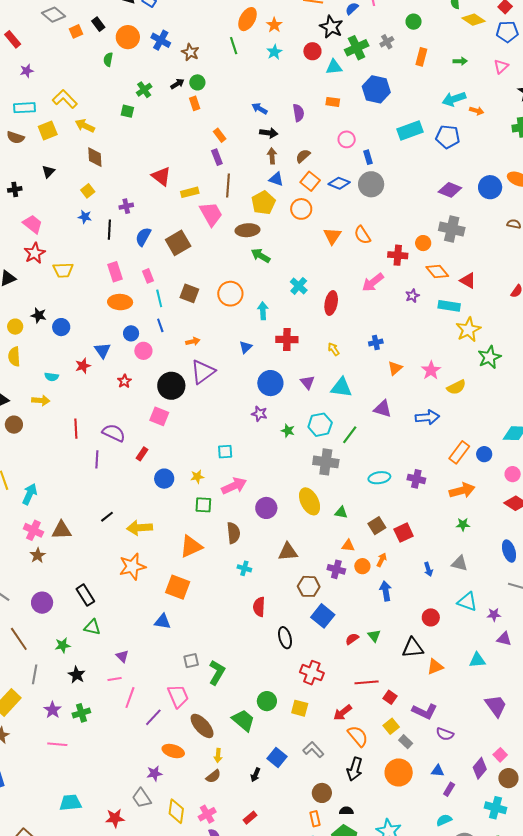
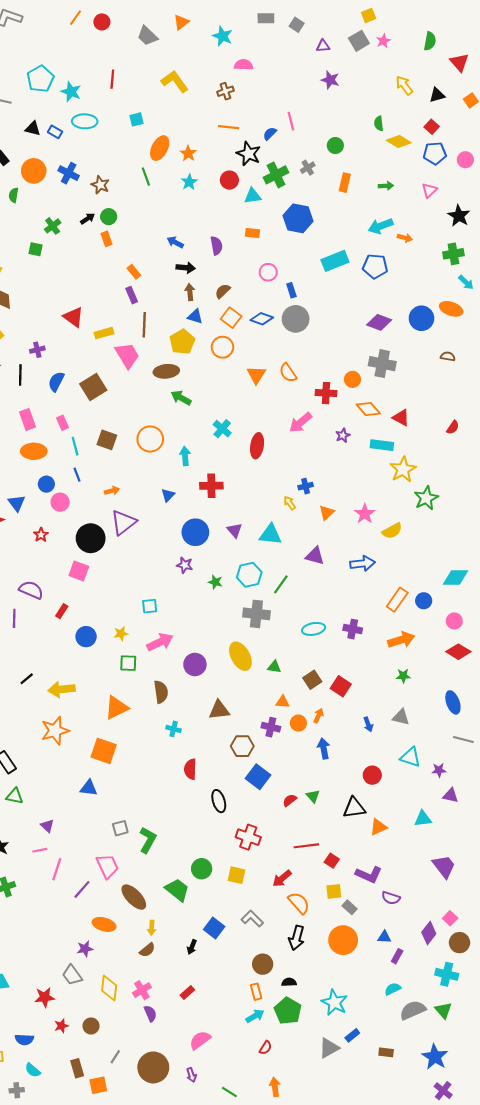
yellow arrow: (334, 349) -> (290, 503), moved
red square: (404, 533) -> (341, 686), turned -30
yellow square: (391, 726) -> (334, 891), turned 35

